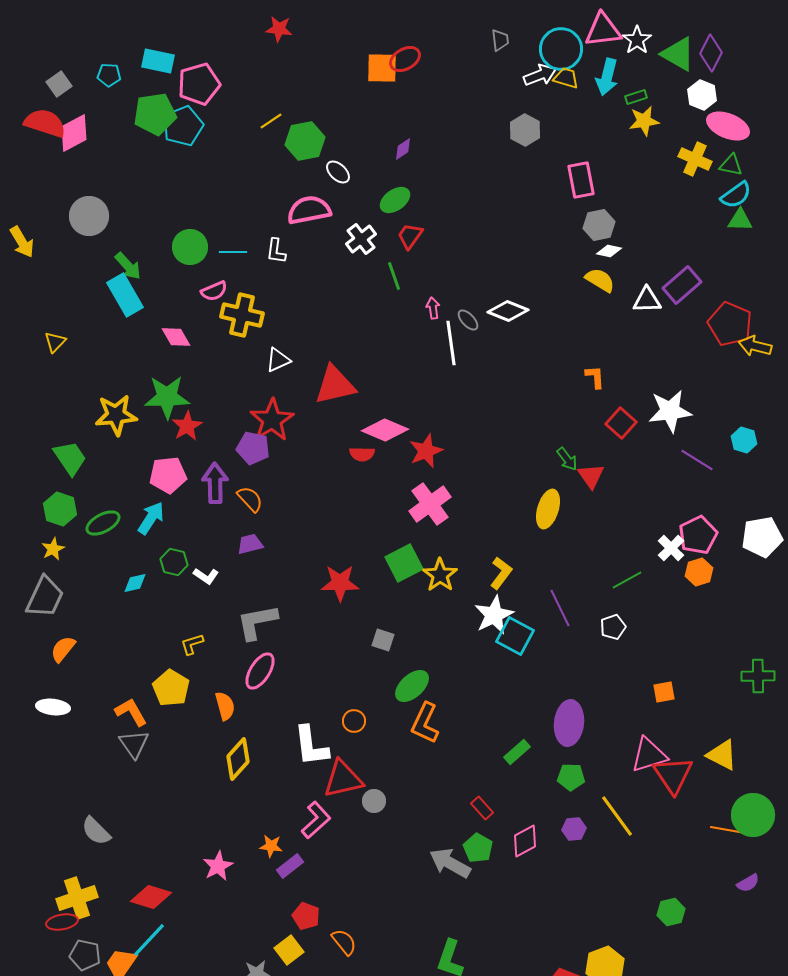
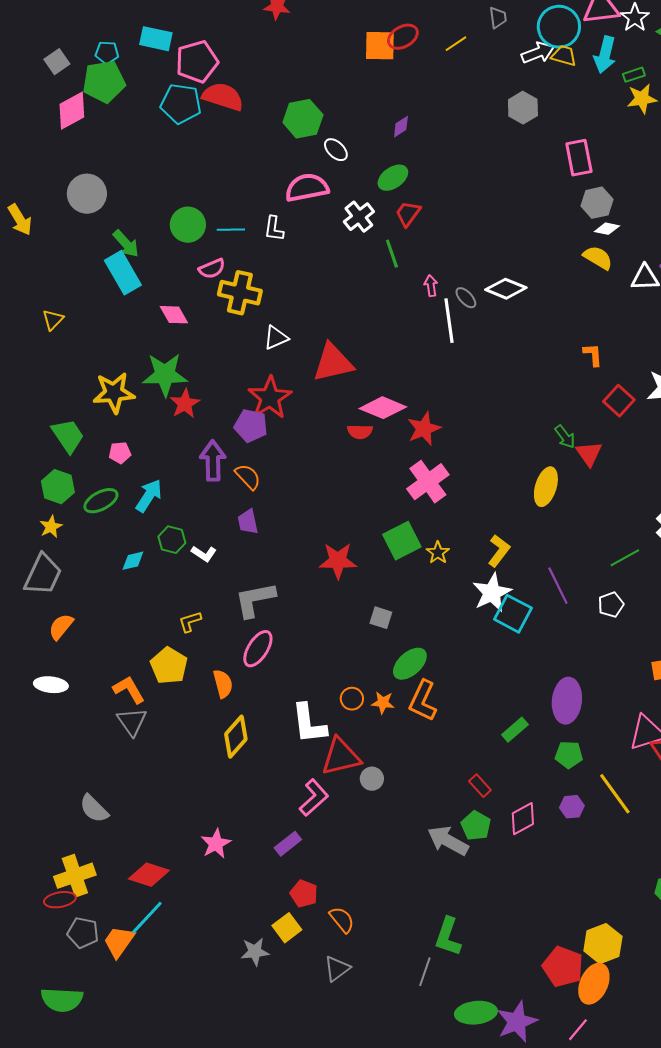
green pentagon: (155, 114) -> (104, 82), moved
yellow line: (271, 121) -> (456, 44), moved
red semicircle: (45, 123) -> (223, 97), moved
cyan pentagon: (183, 126) -> (181, 104), turned 30
pink pentagon: (168, 475) -> (120, 453), moved, size x0.6
purple trapezoid: (250, 544) -> (248, 522), turned -88
yellow star: (440, 575) -> (438, 553), size x0.7
orange star: (271, 846) -> (383, 703), moved

